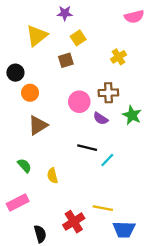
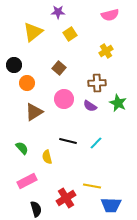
pink semicircle: (134, 17) -> (110, 15), moved
brown square: (66, 60) -> (59, 68), moved, turned -32
pink circle: (79, 102) -> (64, 99), moved
black line: (87, 148) -> (68, 141), moved
pink rectangle: (18, 203) -> (27, 181), moved

